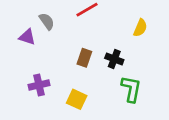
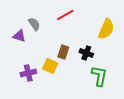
yellow semicircle: (140, 28) -> (106, 29), size x1.5
yellow square: (77, 99) -> (50, 66), moved

